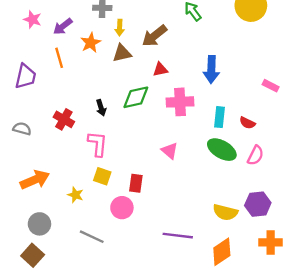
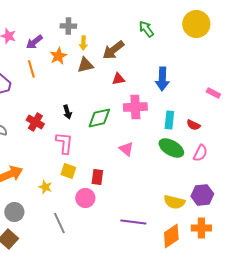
green diamond: (136, 97) -> (99, 118), moved
gray line: (92, 237) -> (59, 223), turned 40
orange cross: (271, 242) -> (201, 228), moved

